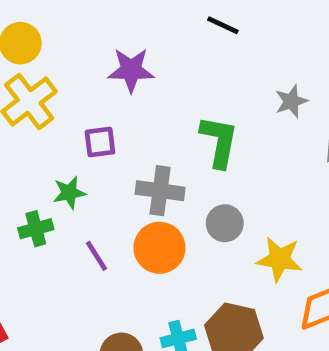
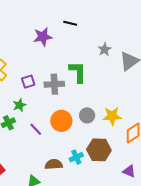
purple star: (131, 70) -> (43, 37), moved
gray cross: (160, 191) -> (54, 84), moved
gray circle: (225, 223) -> (87, 115), moved

